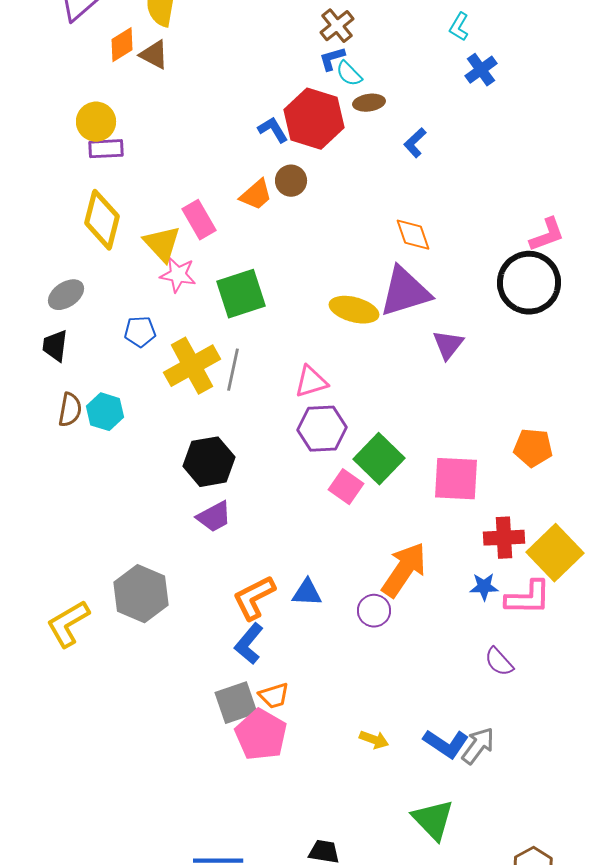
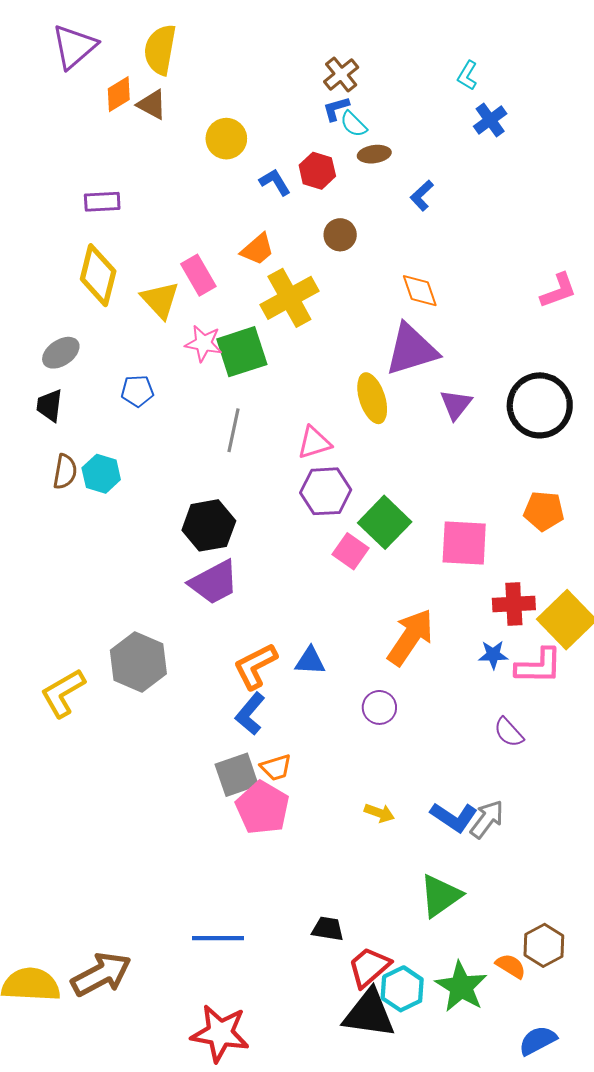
red hexagon: (314, 119) -> (317, 171), size x0.6
yellow circle: (96, 122) -> (226, 139), moved
brown circle: (291, 181) -> (340, 235), moved
pink star: (178, 275) -> (204, 343), moved
black circle: (529, 283) -> (540, 405), moved
yellow ellipse: (354, 310) -> (372, 398), moved, turned 57
yellow cross: (192, 366) -> (289, 298), moved
purple trapezoid: (214, 517) -> (214, 582), size x1.4
purple circle: (374, 611) -> (379, 707), moved
green triangle: (433, 820) -> (440, 896), turned 39

